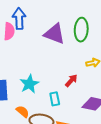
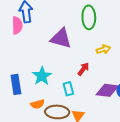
purple triangle: (54, 34) -> (61, 38), moved
orange semicircle: (23, 112) -> (38, 104), turned 128

